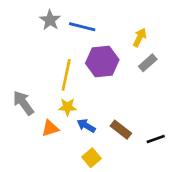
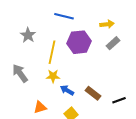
gray star: (50, 20) -> (28, 35), moved
yellow arrow: (140, 37) -> (107, 24), turned 56
orange triangle: (50, 128) -> (40, 107), moved

